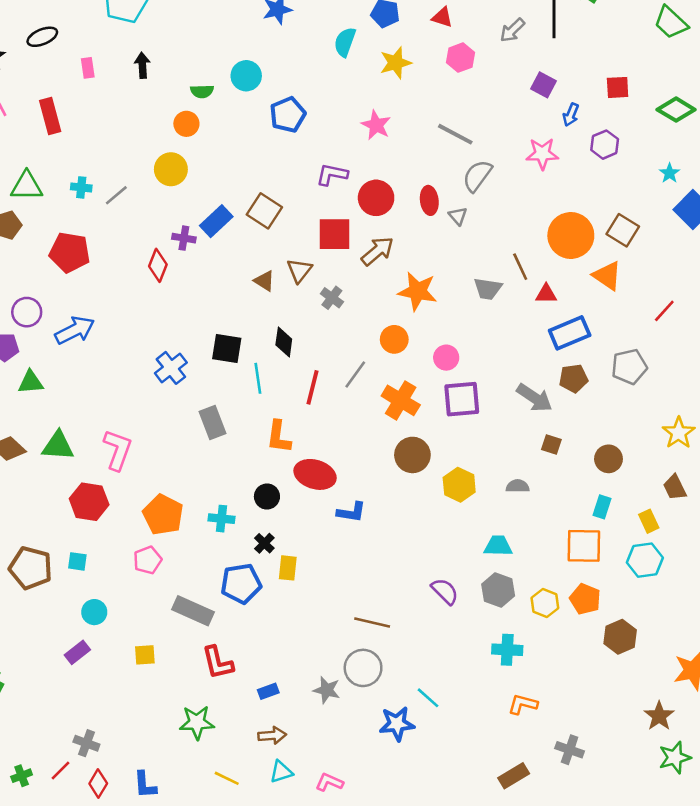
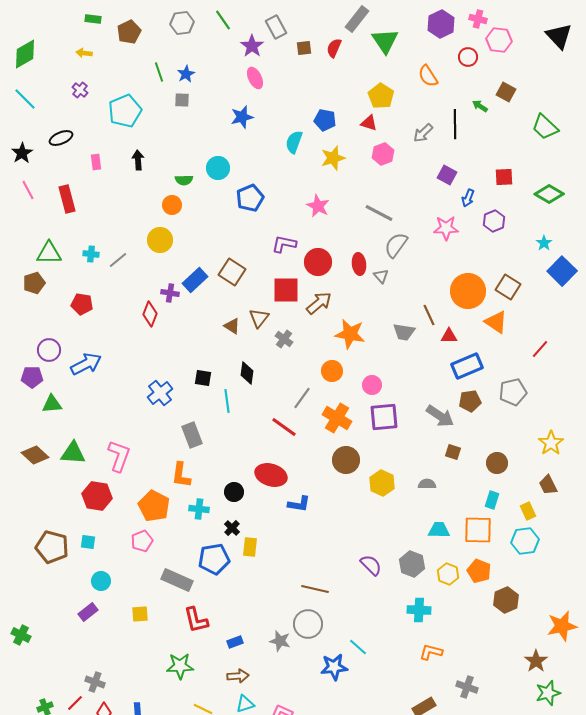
red pentagon: (70, 252) -> (82, 304), size x0.7
black square: (227, 348) -> (203, 378), size x0.7
red line: (312, 387) -> (284, 427), moved, turned -68
orange L-shape: (279, 437) -> (181, 475), moved
cyan trapezoid: (498, 546) -> (439, 530), moved

